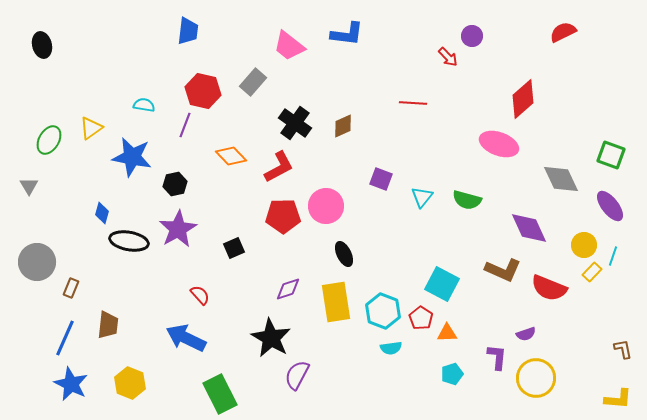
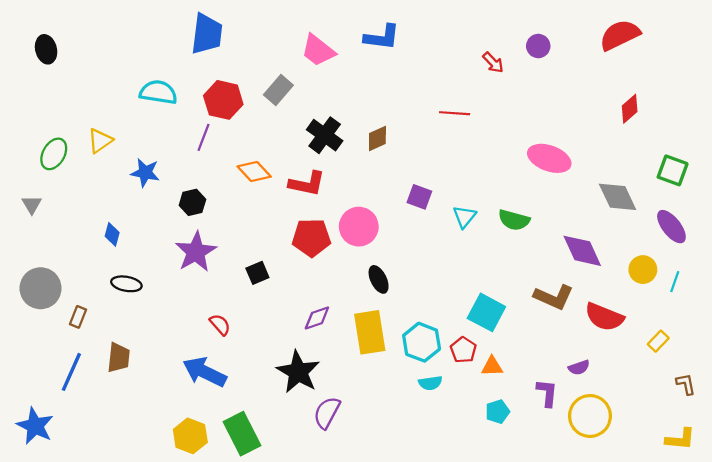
blue trapezoid: (188, 31) -> (207, 34), size x1.4
red semicircle: (563, 32) -> (620, 35), size x1.4
purple circle: (472, 36) -> (538, 46), moved
red diamond: (523, 99) -> (630, 109), moved, size x0.7
cyan semicircle: (144, 105) -> (158, 92), moved, size x1.6
blue star: (132, 157) -> (145, 173), size x0.7
red L-shape: (279, 167) -> (307, 184), turned 40
black ellipse: (129, 241) -> (126, 284), moved, size x0.7
yellow rectangle: (592, 272) -> (658, 341), moved
yellow hexagon: (130, 383) -> (190, 436), moved
blue star: (71, 384) -> (35, 426), moved

